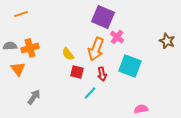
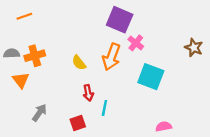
red square: (77, 72) -> (78, 123), moved, turned -32
red arrow: (102, 74) -> (88, 93), moved
cyan line: (90, 93) -> (104, 108), turned -32

